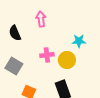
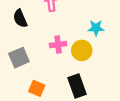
gray square: (14, 66) -> (19, 58), turned 36

